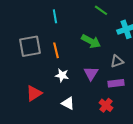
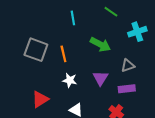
cyan line: (55, 16) -> (73, 18), moved
gray square: (30, 46) -> (36, 50), turned 30

